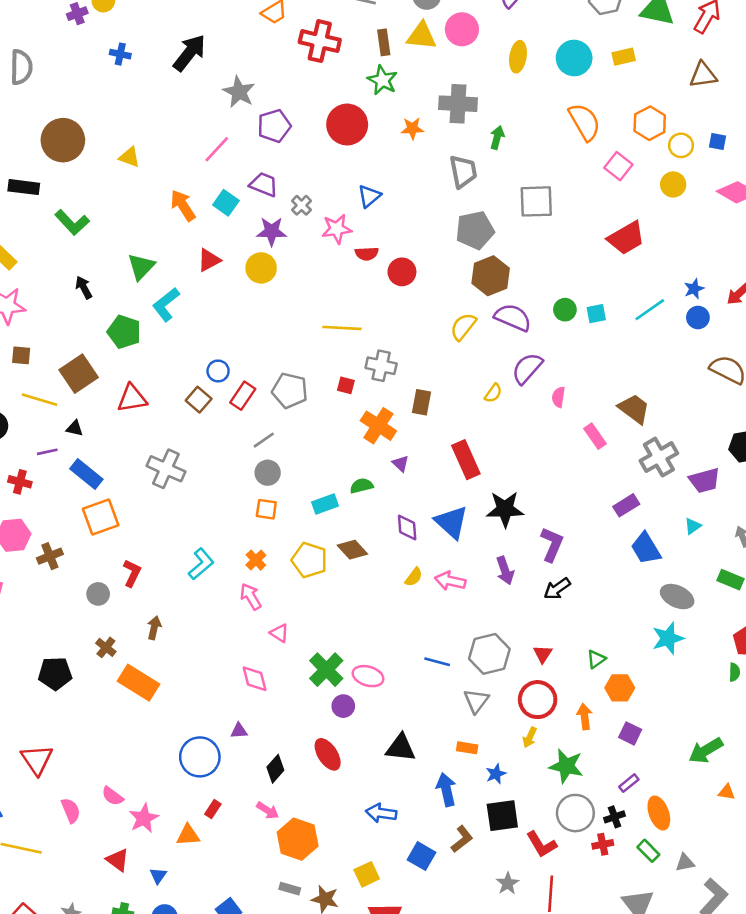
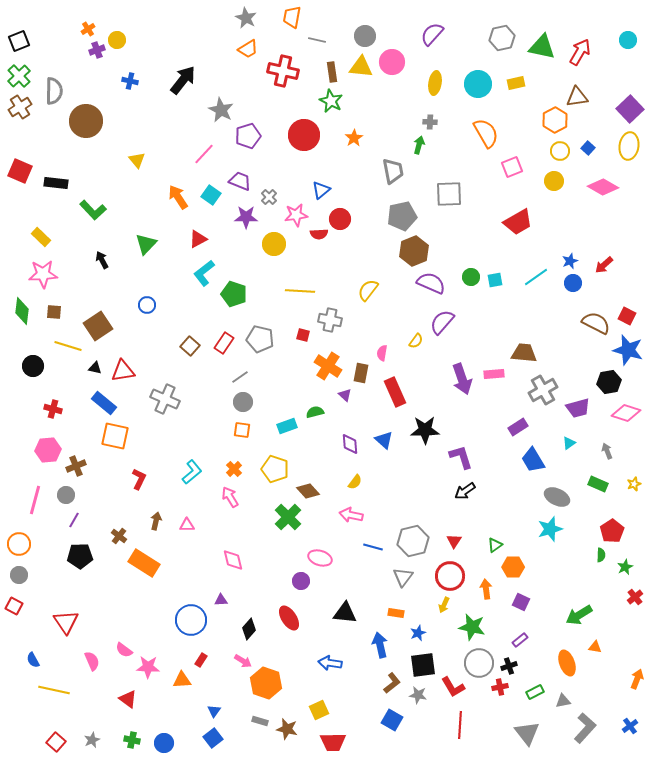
gray cross: (458, 104) -> (430, 122), moved, size x0.5
orange hexagon: (650, 123) -> (555, 120), moved
orange star: (412, 128) -> (354, 138), turned -30
brown circle: (63, 140) -> (86, 121), moved
blue square: (718, 141) -> (588, 148), turned 32
yellow triangle: (129, 157) -> (137, 160), turned 30
pink square: (618, 166) -> (512, 167), turned 30
yellow circle: (261, 268) -> (274, 244), moved
red circle: (402, 272) -> (340, 219), moved
cyan L-shape: (166, 304) -> (204, 273), moved
yellow semicircle: (463, 327) -> (368, 290), moved
green pentagon: (124, 332) -> (234, 294), moved
blue circle: (218, 371) -> (147, 305), moved
pink semicircle: (558, 397) -> (382, 353), moved
red triangle: (132, 398) -> (123, 371), moved
brown rectangle: (421, 402) -> (361, 373), moved
brown trapezoid: (634, 409) -> (524, 353), turned -32
pink rectangle: (595, 436) -> (494, 374), turned -60
purple line: (47, 452) -> (74, 520), moved, turned -49
orange square: (101, 517) -> (115, 436), turned 32
blue triangle: (451, 522) -> (384, 440), size x0.7
purple L-shape: (552, 544) -> (461, 457), turned -40
brown diamond: (352, 550) -> (308, 491), moved
purple arrow: (505, 570) -> (462, 379), moved, size x1.4
pink arrow: (450, 581) -> (351, 515), moved
gray circle: (98, 594) -> (66, 495), moved
pink triangle: (279, 633) -> (187, 525), moved, turned -35
green cross: (326, 670) -> (288, 517), moved
orange ellipse: (659, 813) -> (567, 663), moved
pink star: (144, 818) -> (148, 667), turned 30
green rectangle: (648, 851) -> (535, 692), turned -72
blue square: (421, 856) -> (392, 720), moved
blue triangle: (158, 876) -> (214, 711), moved
gray star: (508, 883) -> (418, 695), moved, turned -30

